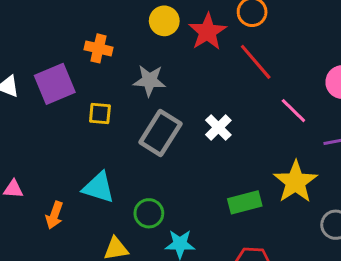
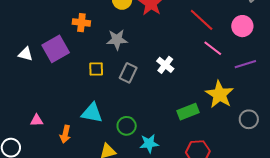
red line: (256, 62) -> (202, 20), moved
yellow square: (100, 114) -> (96, 69), moved
gray rectangle: (160, 133) -> (128, 73), size x0.7

